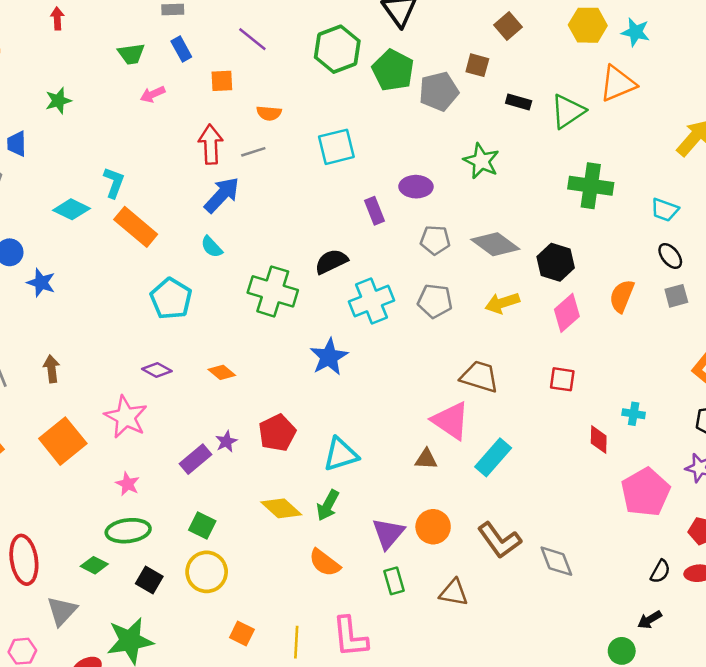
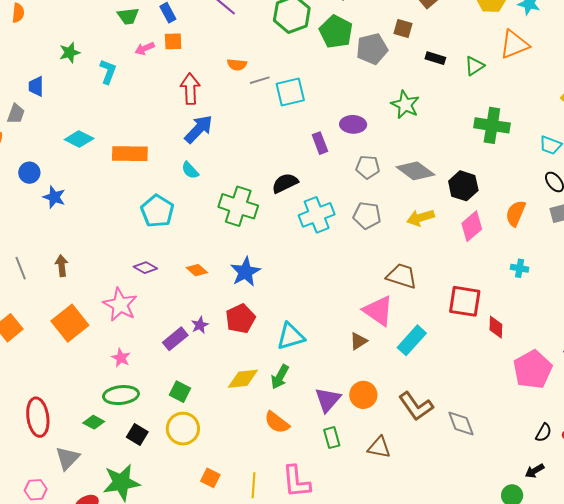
orange square: (222, 81) -> (173, 41), moved
green triangle: (568, 111) -> (474, 66), size x0.7
gray line: (253, 152) -> (260, 80), moved
cyan L-shape: (114, 183) -> (108, 72), moved
orange rectangle: (136, 227) -> (130, 154), turned -40
blue star: (329, 357) -> (245, 272), moved
red square: (562, 379) -> (465, 301), moved, size x1.6
cyan cross: (634, 414) -> (520, 268), moved
brown triangle: (426, 459) -> (358, 341), turned -36
yellow diamond: (281, 508) -> (243, 379), turned -48

